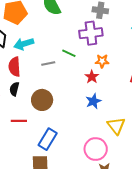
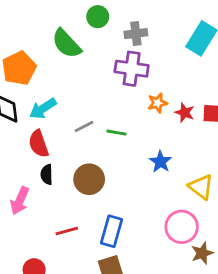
purple cross: (91, 33) -> (132, 69), turned 30
green line: (69, 53) -> (116, 133), moved
red star: (92, 77) -> (185, 113), moved
red line: (19, 121) -> (67, 231), moved

